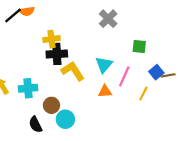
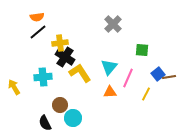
black line: (13, 16) -> (38, 32), moved
black cross: (57, 54) -> (65, 57), turned 36
cyan cross: (28, 88) -> (43, 77), moved

